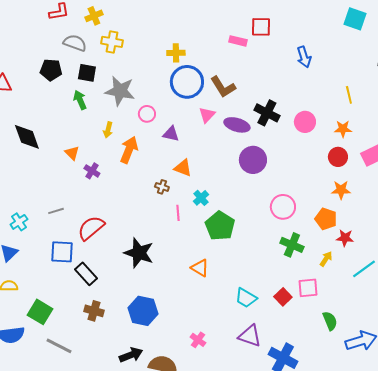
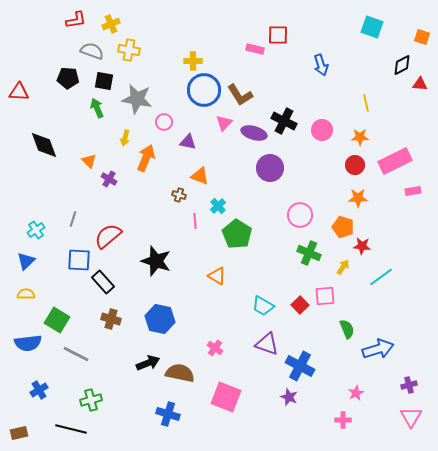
gray line: (56, 211) -> (73, 219), turned -56

